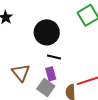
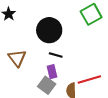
brown triangle: (21, 73) -> (17, 58), moved

